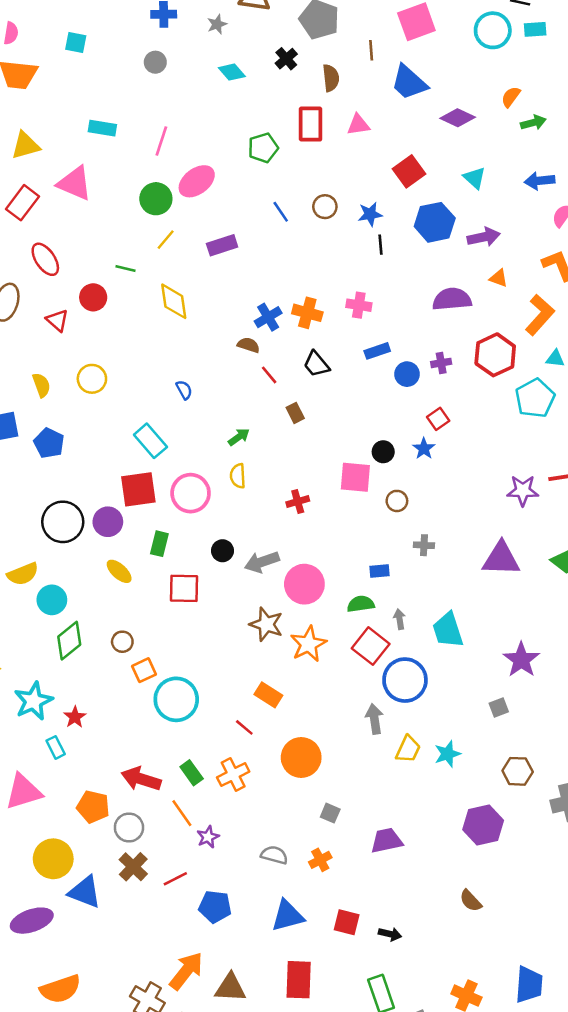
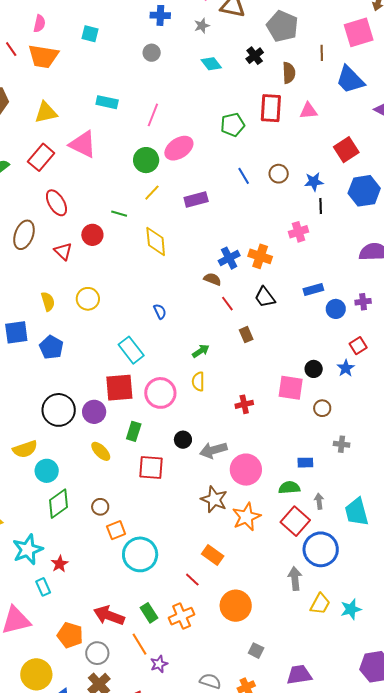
pink cross: (359, 305) -> (298, 232), moved, turned -30

